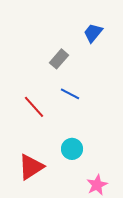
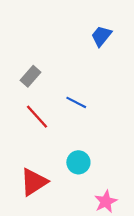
gray rectangle: (59, 59) -> (30, 76), moved

